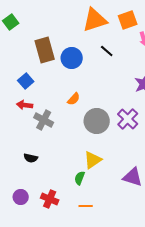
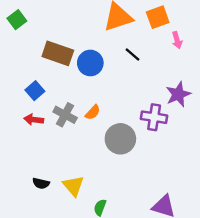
brown rectangle: (45, 50) -> (58, 53), turned -55
purple cross: (128, 119) -> (154, 117), moved, turned -35
gray cross: (44, 120) -> (65, 115), moved
yellow triangle: (93, 160) -> (73, 186), moved, turned -36

